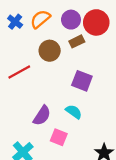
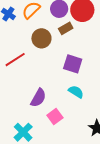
cyan semicircle: (74, 112) -> (76, 92), moved
pink square: (59, 137) -> (55, 117), turned 35

